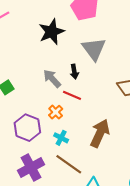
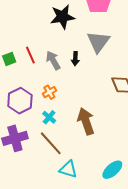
red line: (72, 95) -> (30, 55), moved, turned 30
brown arrow: (100, 133) -> (86, 121), turned -56

